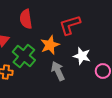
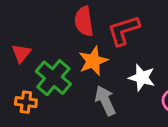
red semicircle: (26, 19) -> (84, 21), moved

